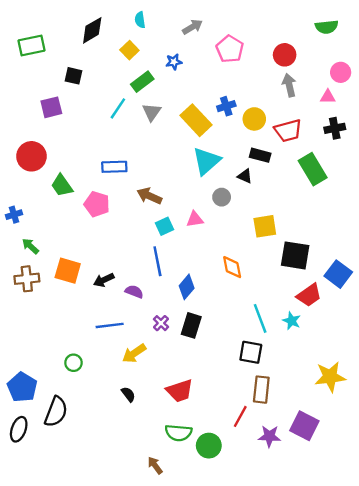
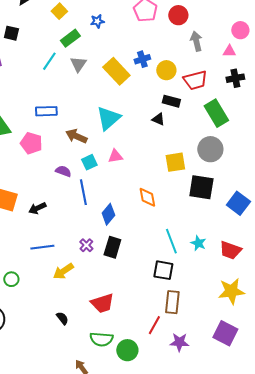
red circle: (285, 55) -> (178, 15), moved
cyan triangle: (206, 161) -> (108, 118), moved
gray circle: (222, 197) -> (210, 149), moved, size x1.6
purple semicircle: (134, 292) -> (63, 171), moved
red trapezoid: (309, 295) -> (230, 250), moved, turned 55
black semicircle: (128, 394) -> (62, 318), moved
purple square: (304, 426) -> (225, 333), moved

